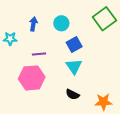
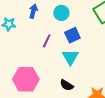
purple line: (39, 54) -> (47, 41), moved, turned -64
pink hexagon: (32, 78) -> (26, 79), moved

